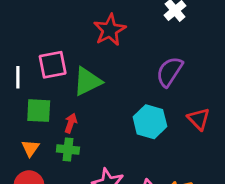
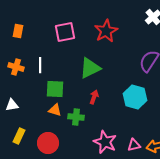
pink square: (53, 65) -> (65, 32), moved
red arrow: (71, 123) -> (94, 97), moved
orange triangle: (30, 148) -> (55, 110), moved, turned -48

